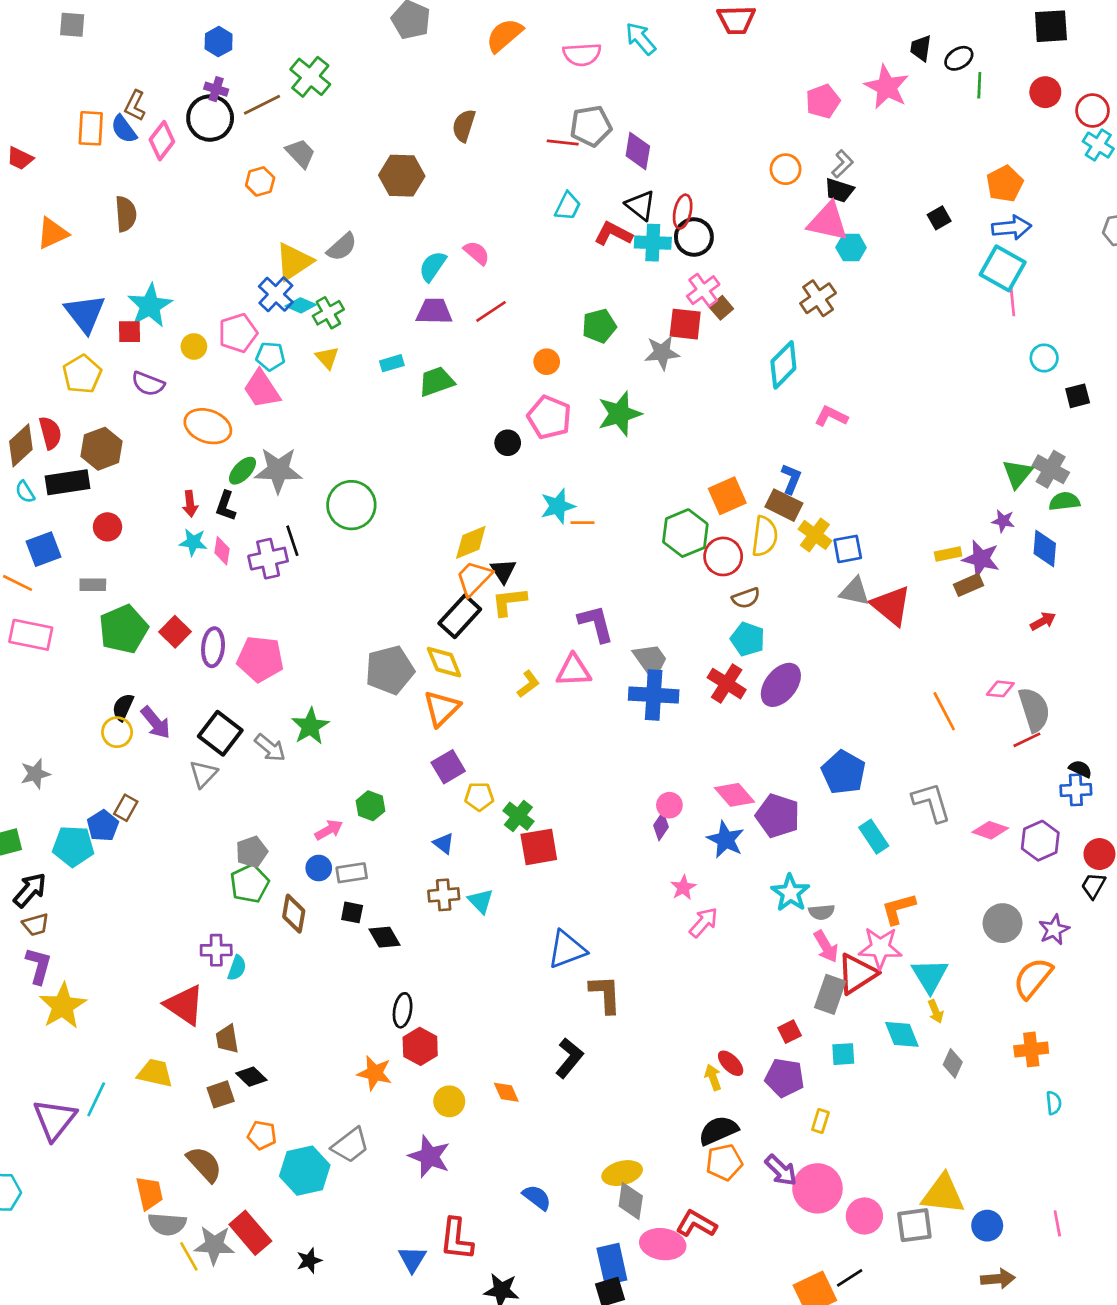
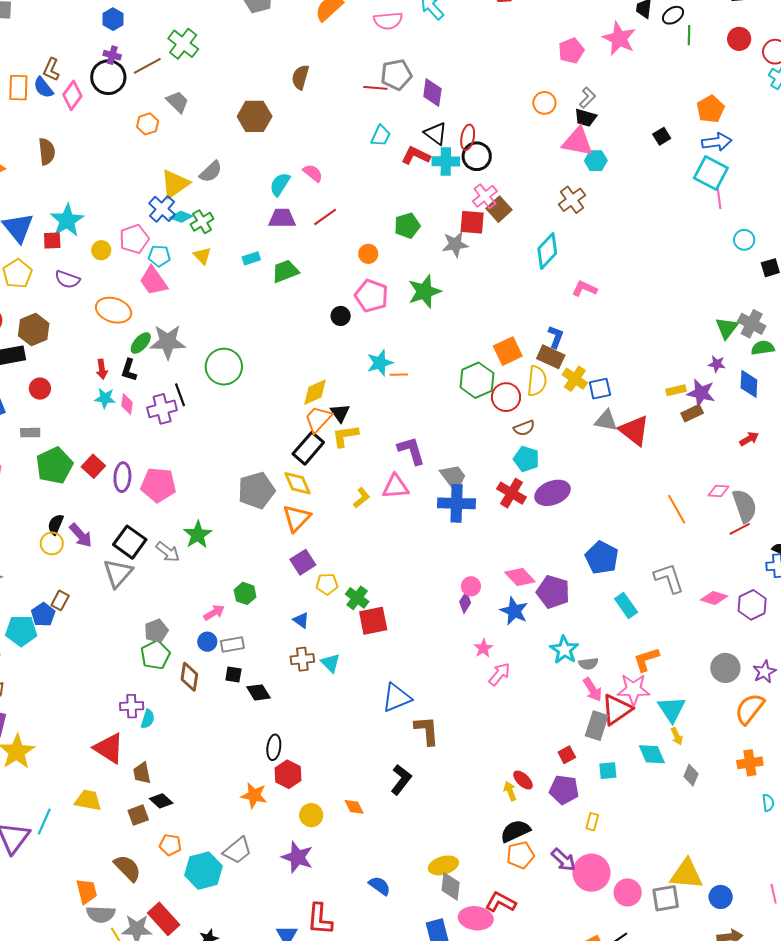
brown square: (721, 308) -> (499, 209), size x1.4
purple ellipse: (781, 685) -> (552, 493), turned 32
gray triangle: (203, 774) -> (118, 573), size x1.4

